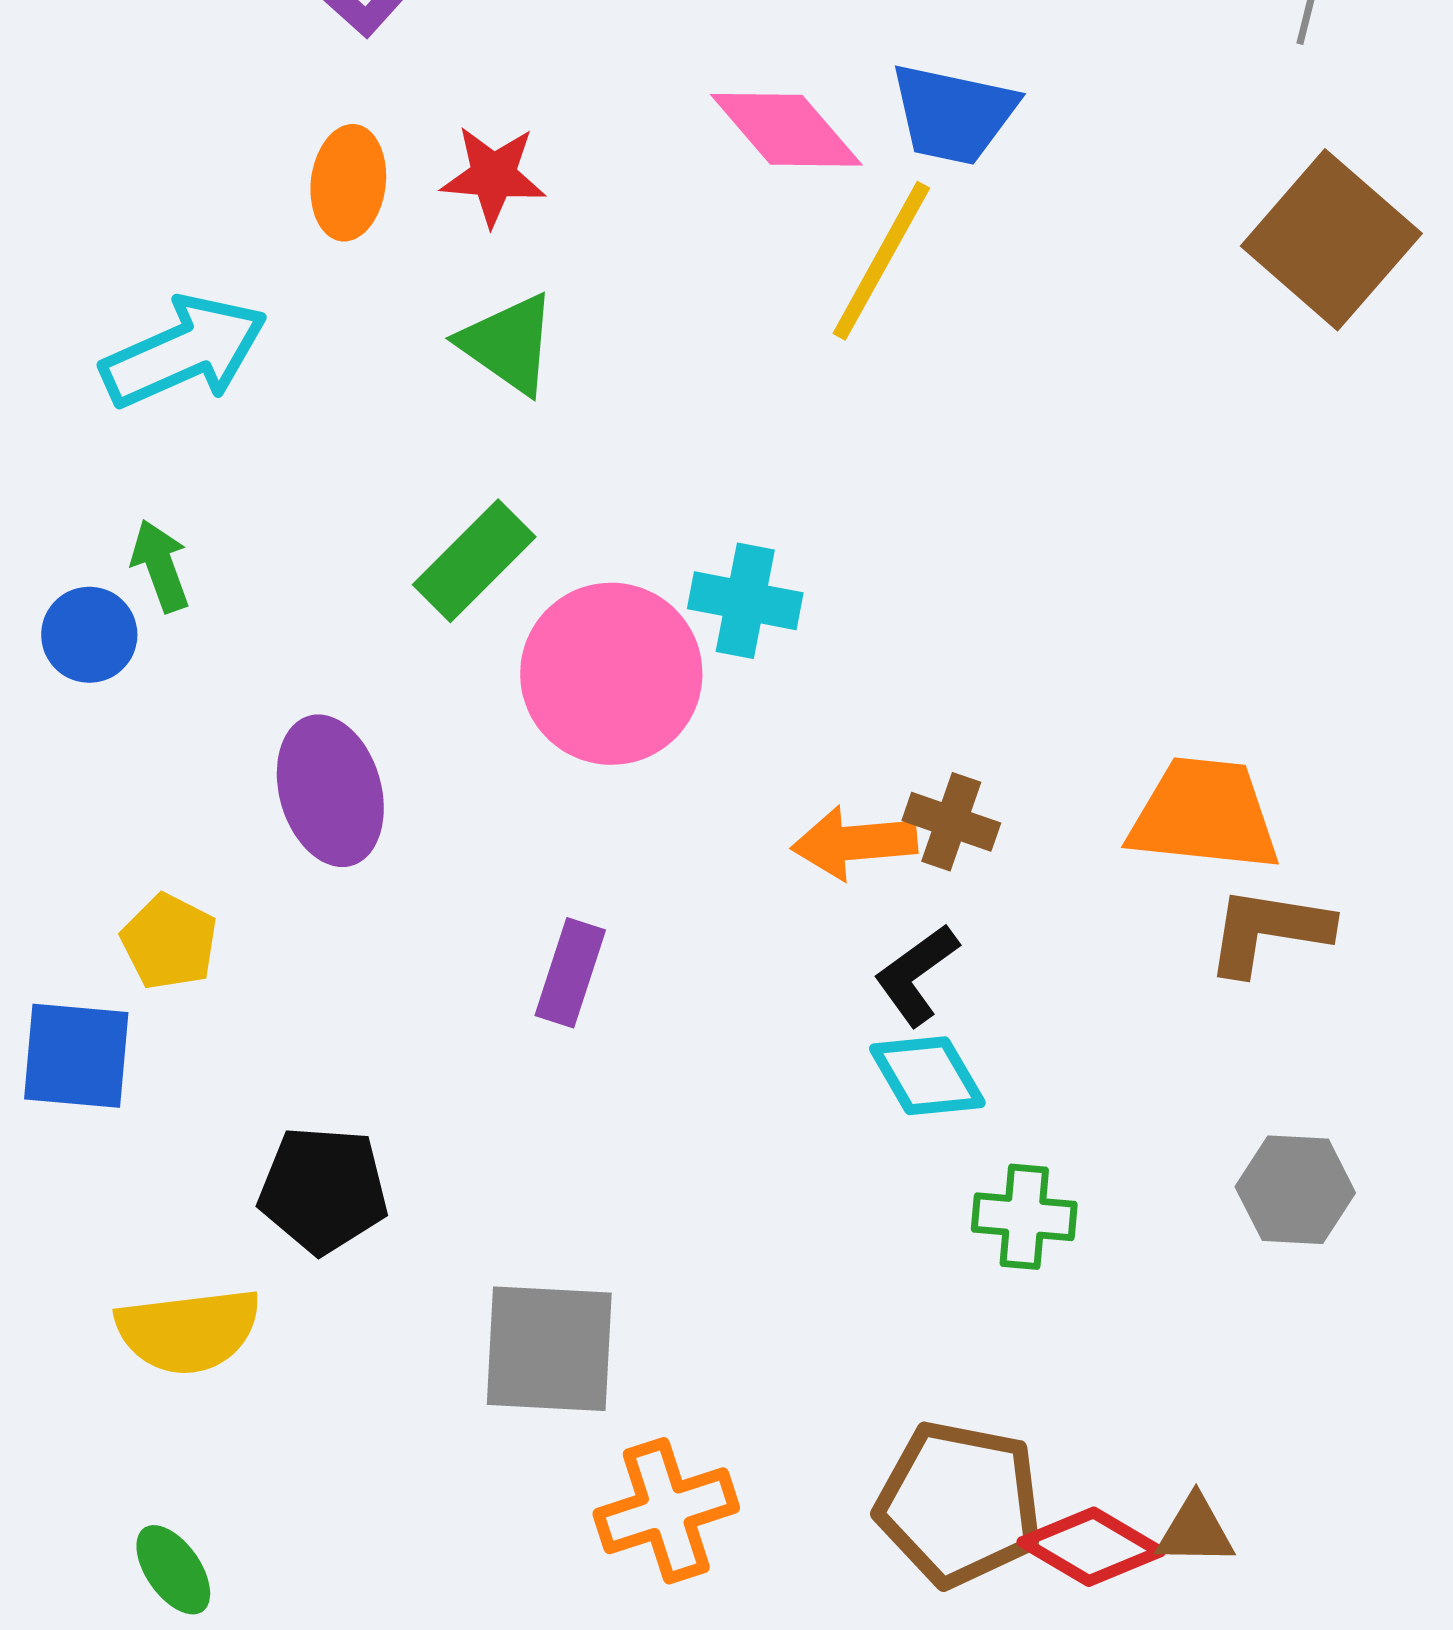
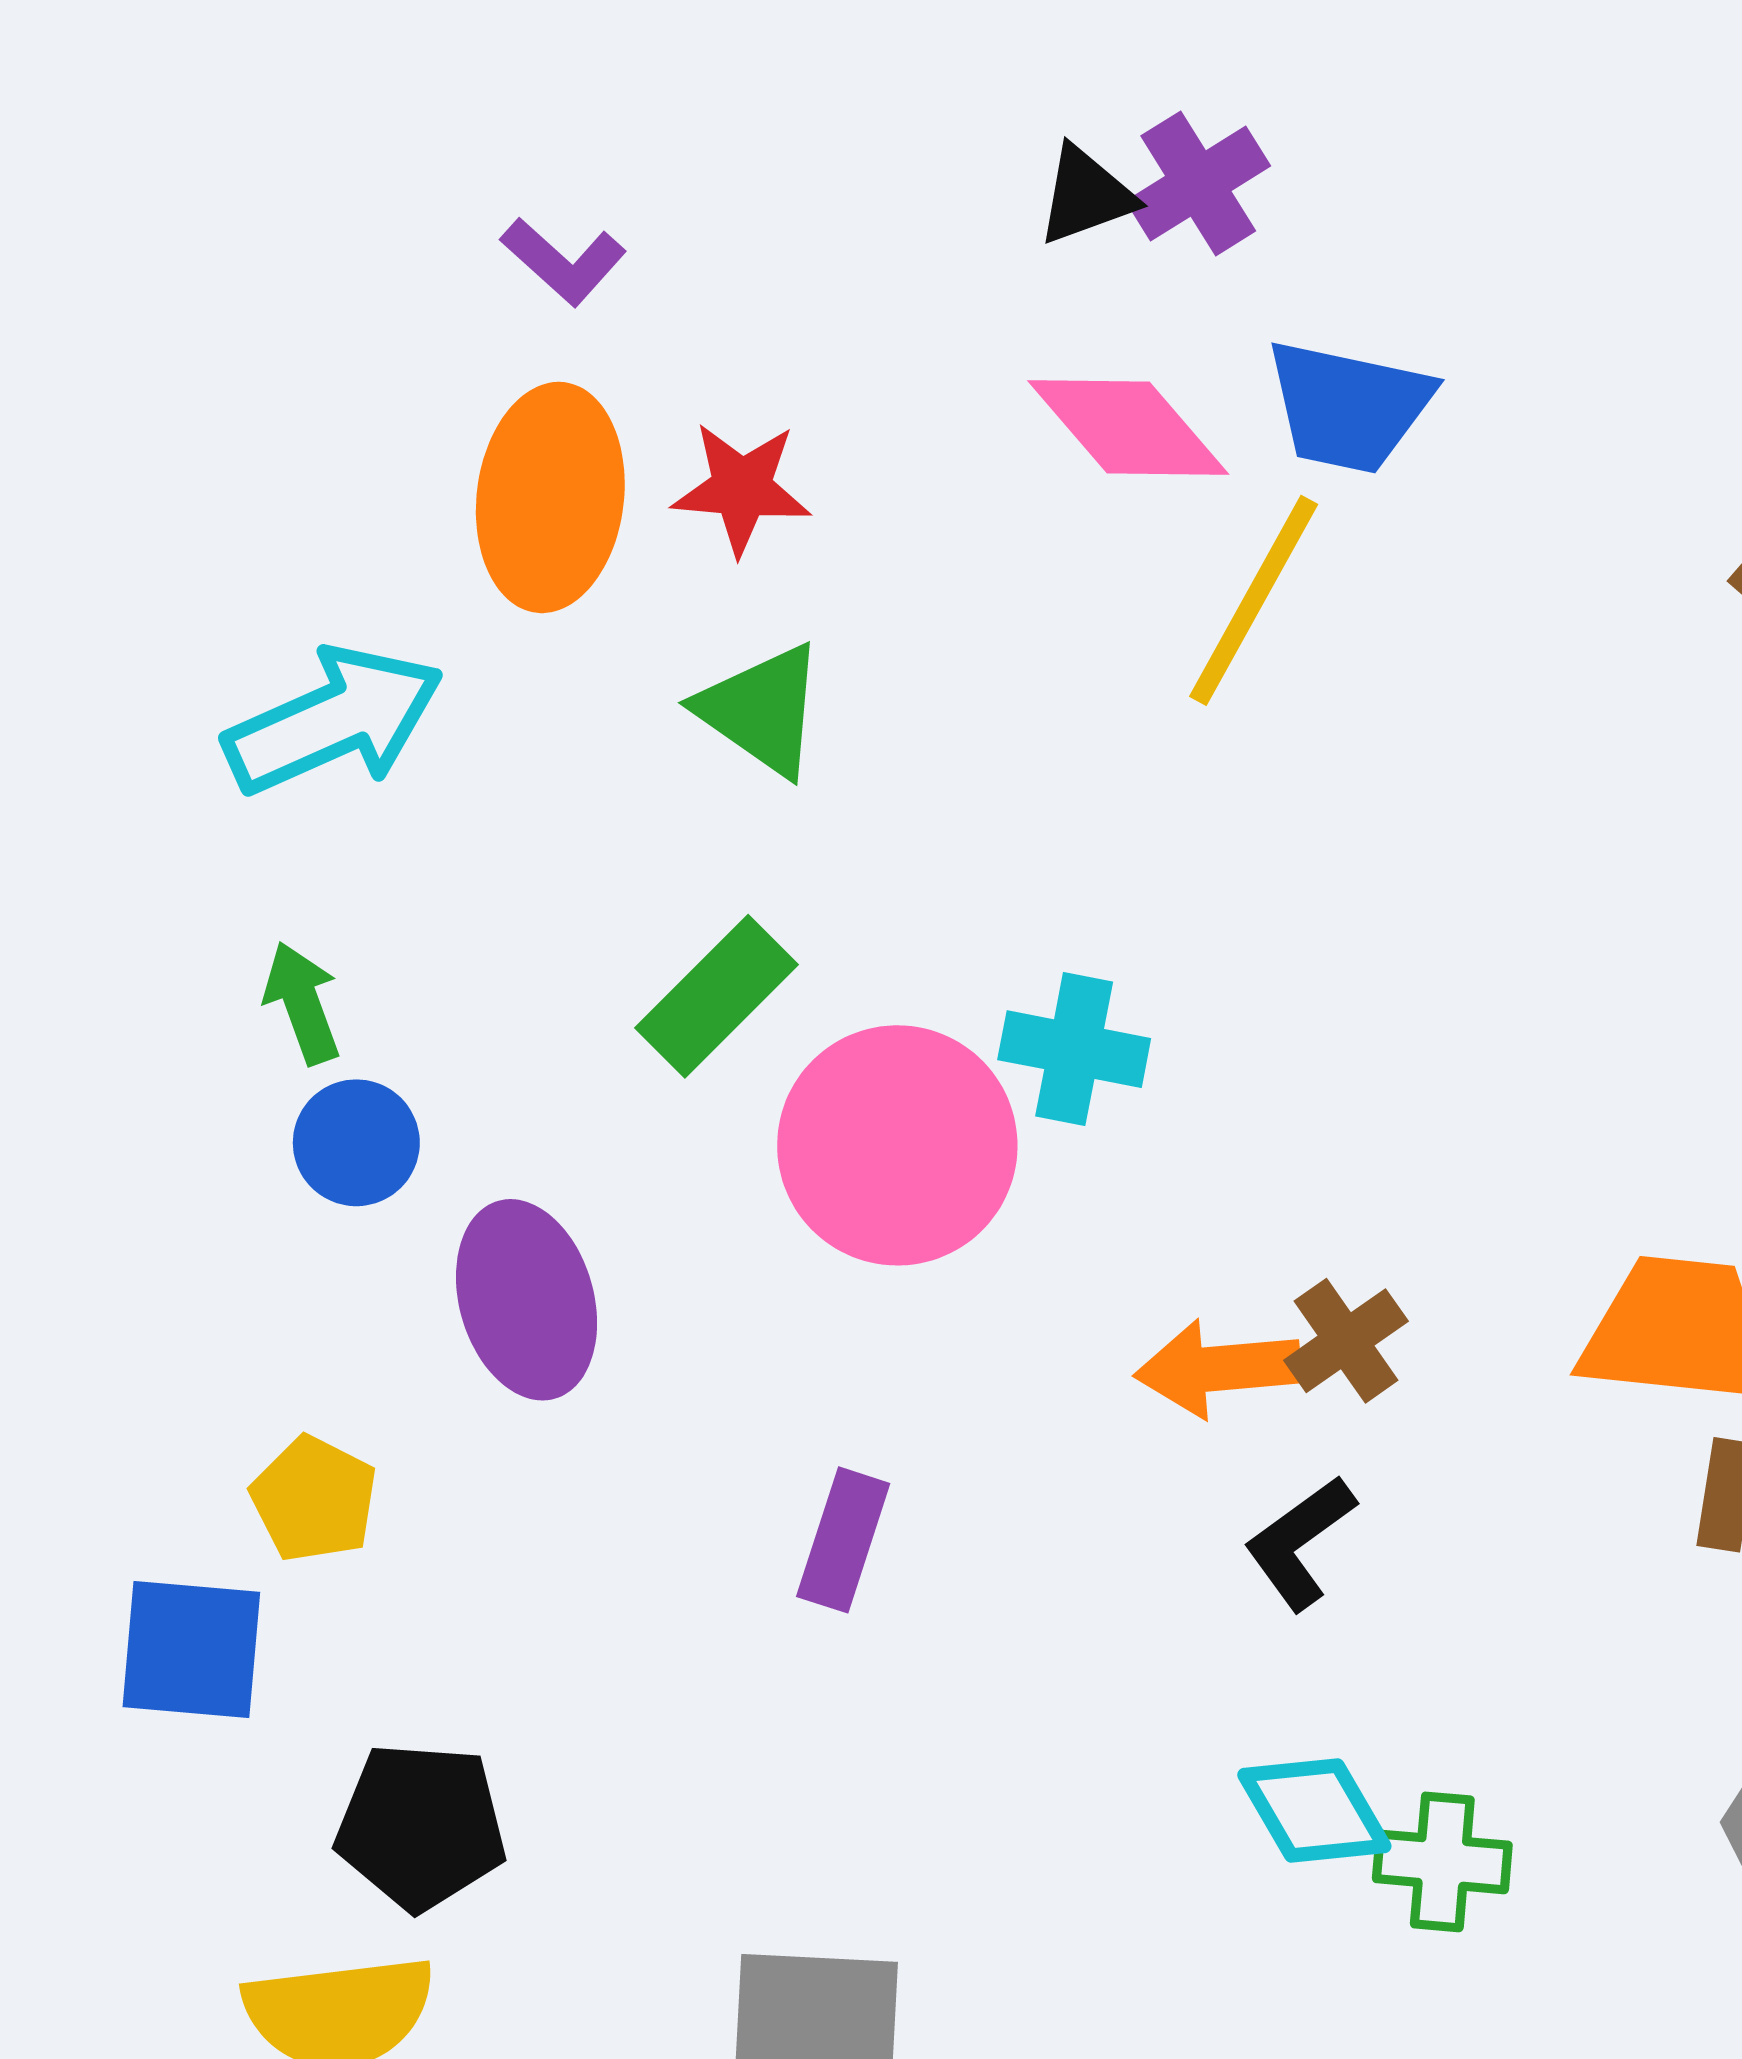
orange ellipse: (348, 183) -> (550, 497), size x1.5
blue circle: (89, 635) -> (356, 1143), moved
brown cross: (951, 822) -> (1346, 1341), turned 36
cyan diamond: (927, 1076) -> (1314, 1810), moved
black pentagon: (323, 1190) -> (421, 1826), moved

